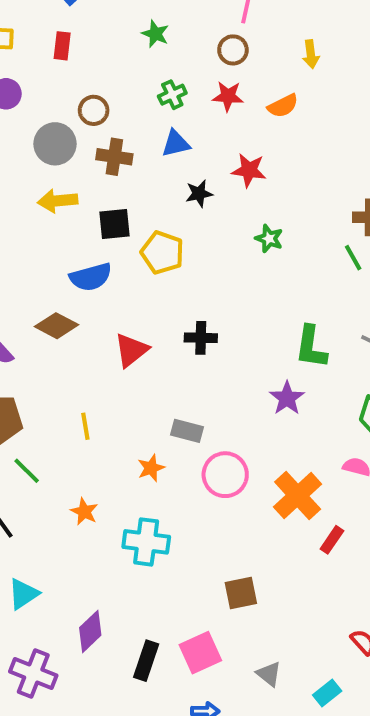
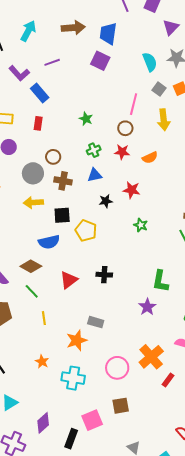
yellow arrow: (311, 54) -> (164, 120), moved, size x1.5
orange star: (151, 468) -> (77, 340), size x1.5
green line: (27, 471) -> (32, 291), moved
pink circle: (225, 475) -> (117, 368), moved
pink square: (200, 653) -> (92, 420), moved

